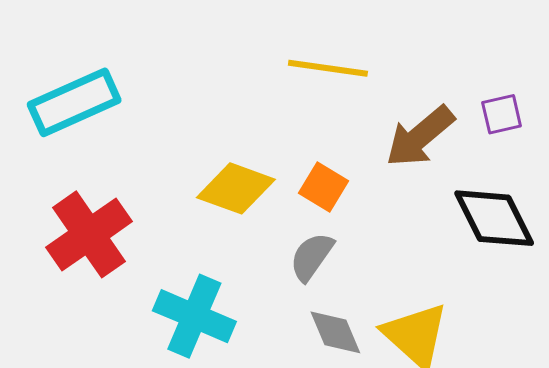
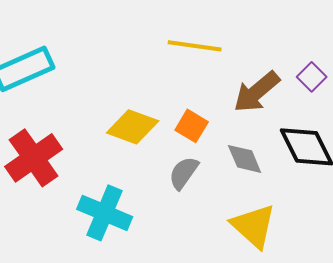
purple square: (502, 114) -> (312, 77), turned -32
gray diamond: (335, 332) -> (245, 159), moved

